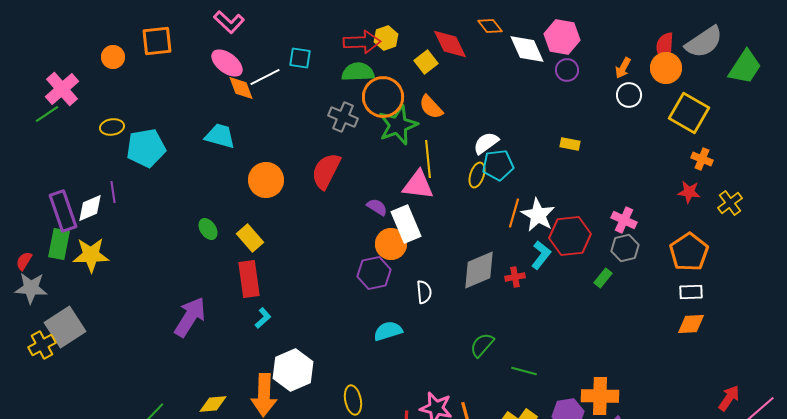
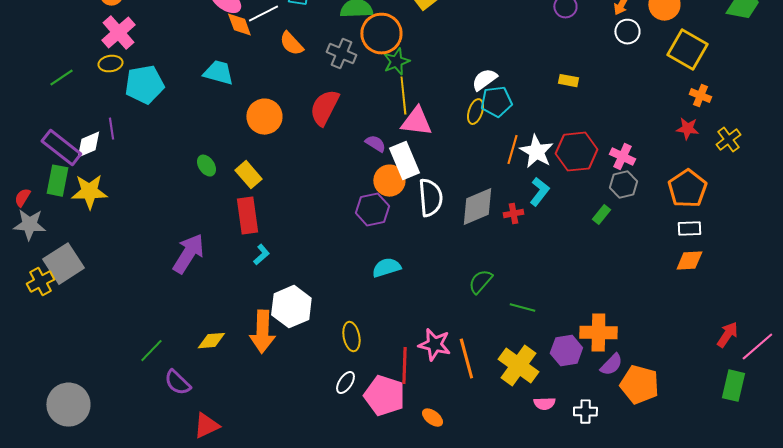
pink cross: (62, 89) -> (118, 33), moved
orange semicircle: (431, 107) -> (291, 44), moved
green line: (47, 114) -> (61, 78), moved
green star: (398, 125) -> (396, 62), size x0.7
yellow line: (428, 159) -> (403, 96), moved
purple rectangle: (63, 211) -> (61, 148), turned -33
red hexagon: (570, 236) -> (576, 152), moved
white semicircle: (424, 292) -> (430, 198), moved, size x1.6

